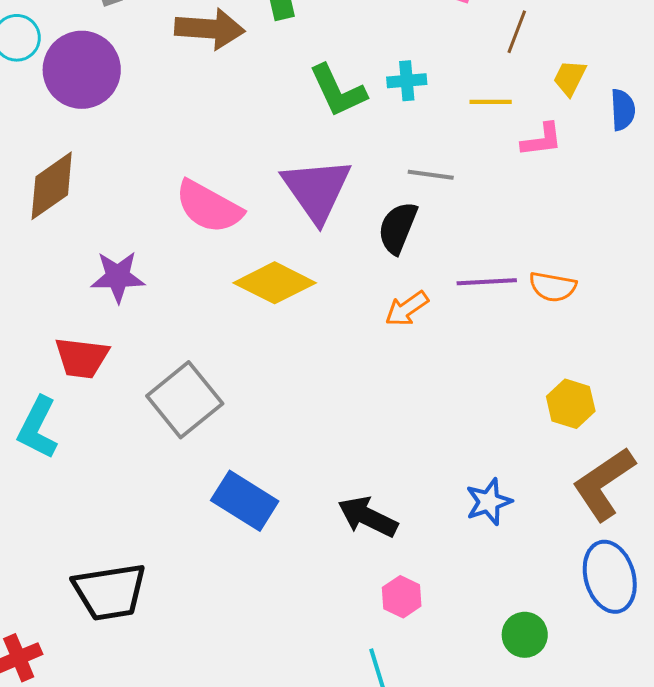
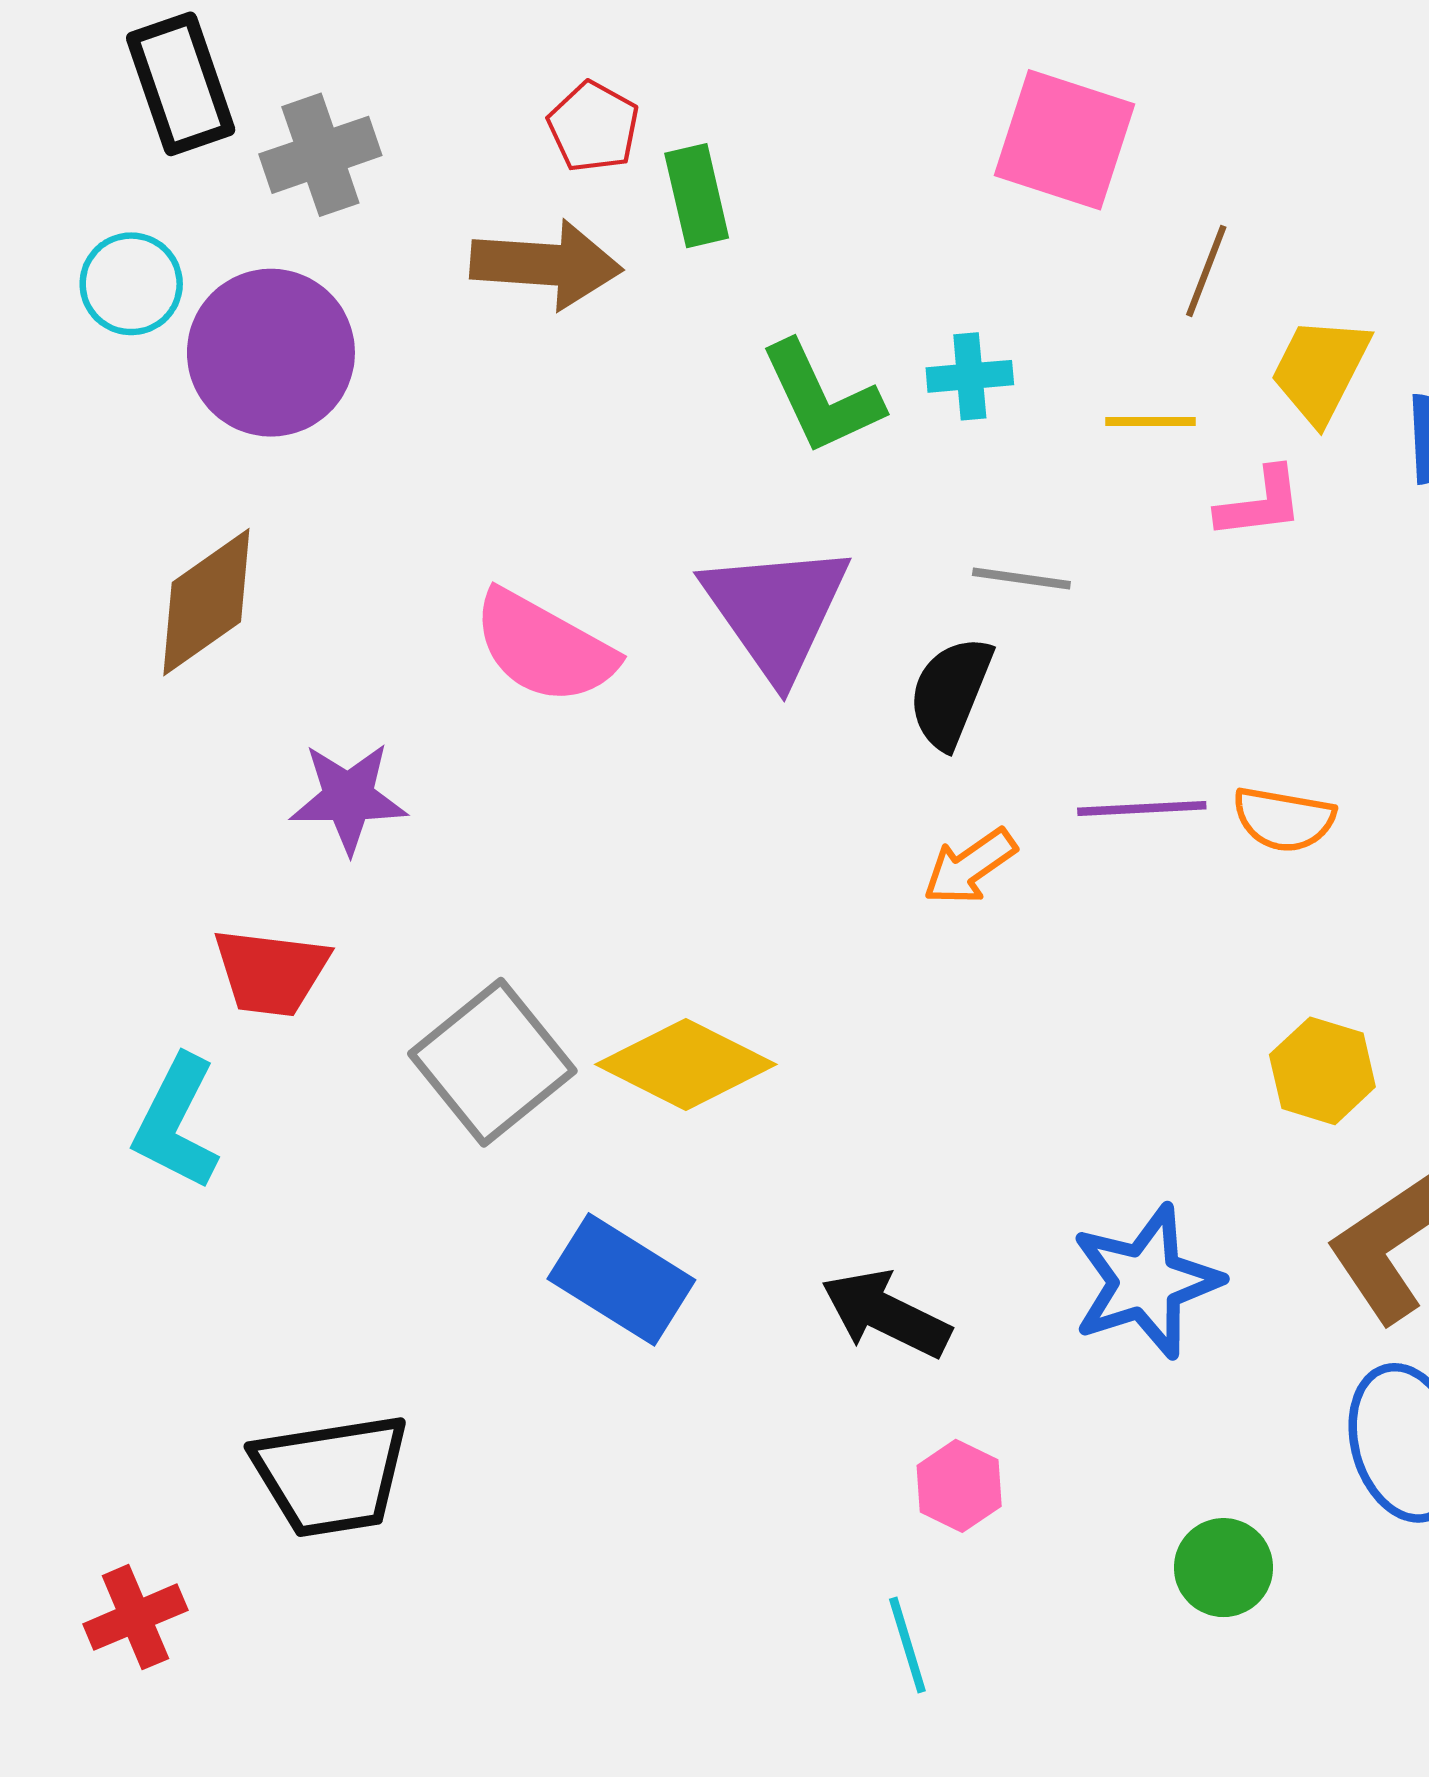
yellow trapezoid: (570, 78) -> (1320, 370), size x1.4
yellow diamond: (275, 283) -> (686, 1064), moved
blue star: (489, 502) -> (1146, 1282), size x1.5

